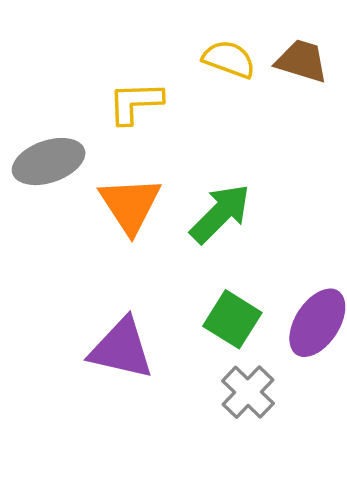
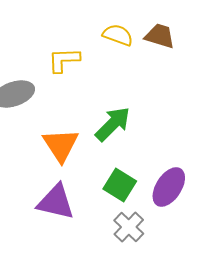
orange triangle: (130, 205) -> (61, 145), moved

